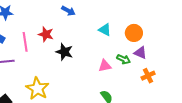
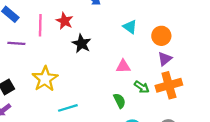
purple triangle: (140, 53) -> (165, 59), turned 48
green arrow: (124, 59) -> (142, 87), moved
orange cross: (148, 76) -> (169, 85), size x1.6

